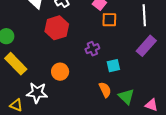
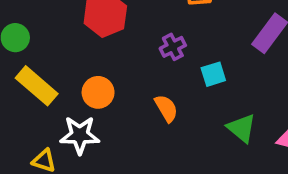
orange circle: (60, 72) -> (98, 92), moved
orange semicircle: (105, 90) -> (166, 108), moved

